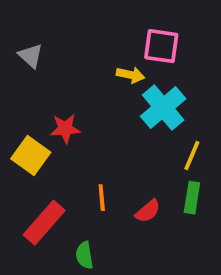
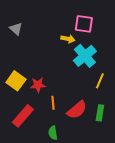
red star: (65, 129) -> (38, 85), moved
green rectangle: (192, 198) -> (100, 113), moved
red semicircle: (148, 211) -> (77, 110), size x1.5
green semicircle: (84, 255) -> (53, 133), moved

